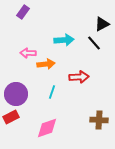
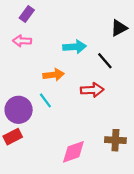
black line: (94, 43) -> (105, 61), moved
pink arrow: (28, 53) -> (22, 41), moved
cyan line: (52, 92) -> (45, 100), moved, turned -56
pink diamond: (47, 128) -> (73, 152), moved

